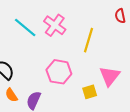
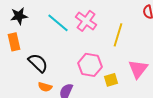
yellow square: (90, 92) -> (111, 80), moved
orange semicircle: (11, 95) -> (45, 87), turned -40

